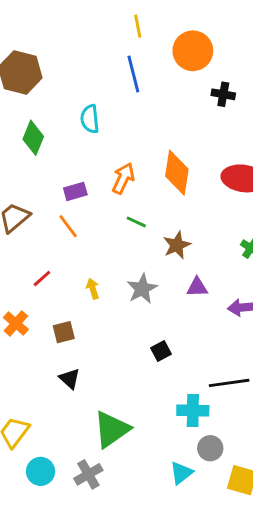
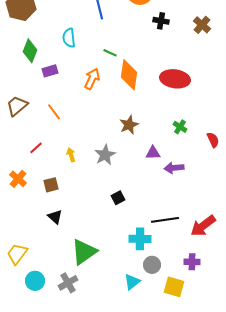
purple rectangle: (75, 191) -> (50, 71), moved
green line: (136, 222) -> (110, 53), moved
purple triangle: (197, 287) -> (153, 153), moved

